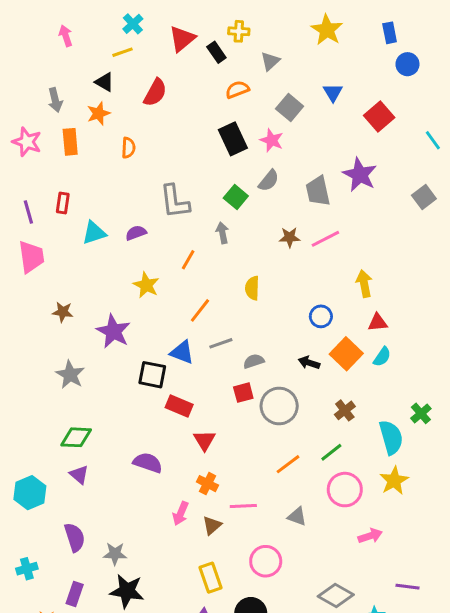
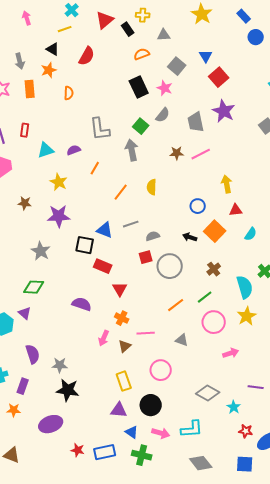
blue rectangle: (390, 33) -> (244, 16), turned -32
gray triangle: (270, 61) -> (164, 35), turned 40
red square: (379, 116) -> (219, 77), moved
gray arrow: (222, 233) -> (132, 150), size x1.5
orange line: (188, 260) -> (95, 168), moved
yellow star: (146, 285) -> (59, 182), moved
orange line: (200, 310) -> (121, 192), moved
purple star: (113, 331) -> (59, 216), turned -30
cyan semicircle: (382, 357) -> (251, 234), moved
gray star: (70, 375) -> (41, 251), moved
purple triangle: (79, 475) -> (25, 313), moved
purple rectangle: (75, 594) -> (23, 386), moved

